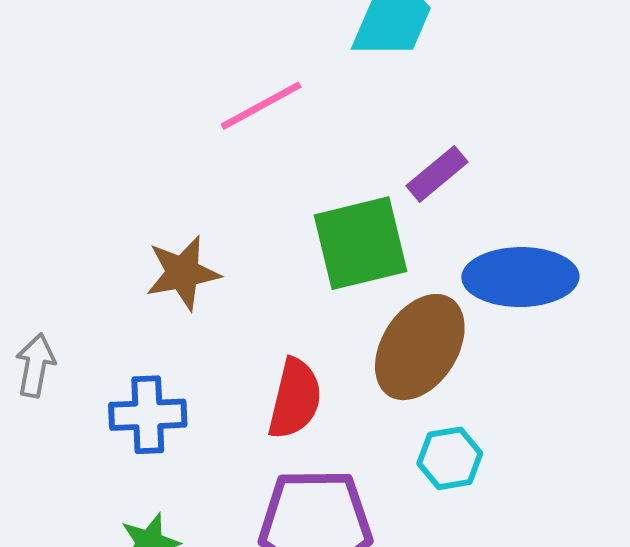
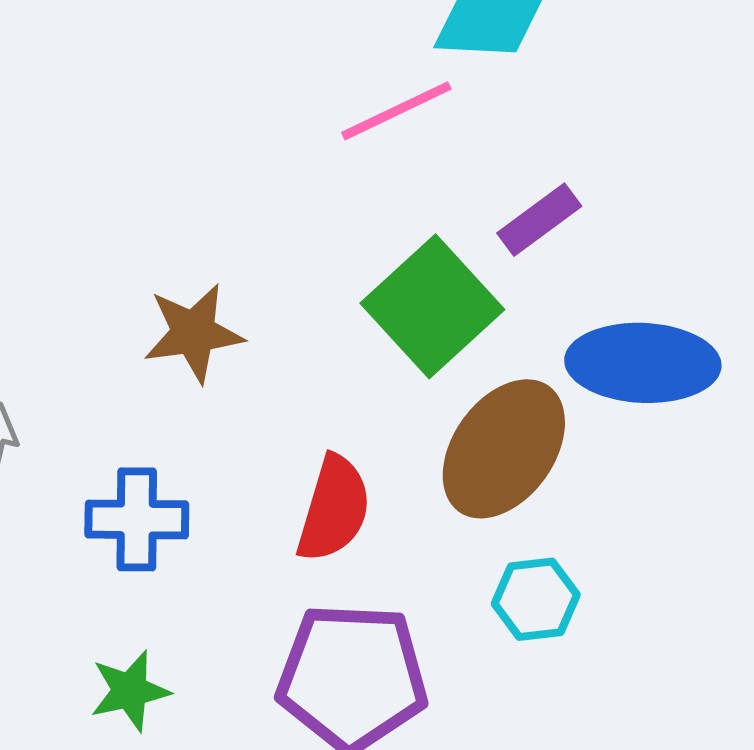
pink line: (261, 106) -> (396, 111), moved
green square: (360, 243) -> (432, 306), turned -32

